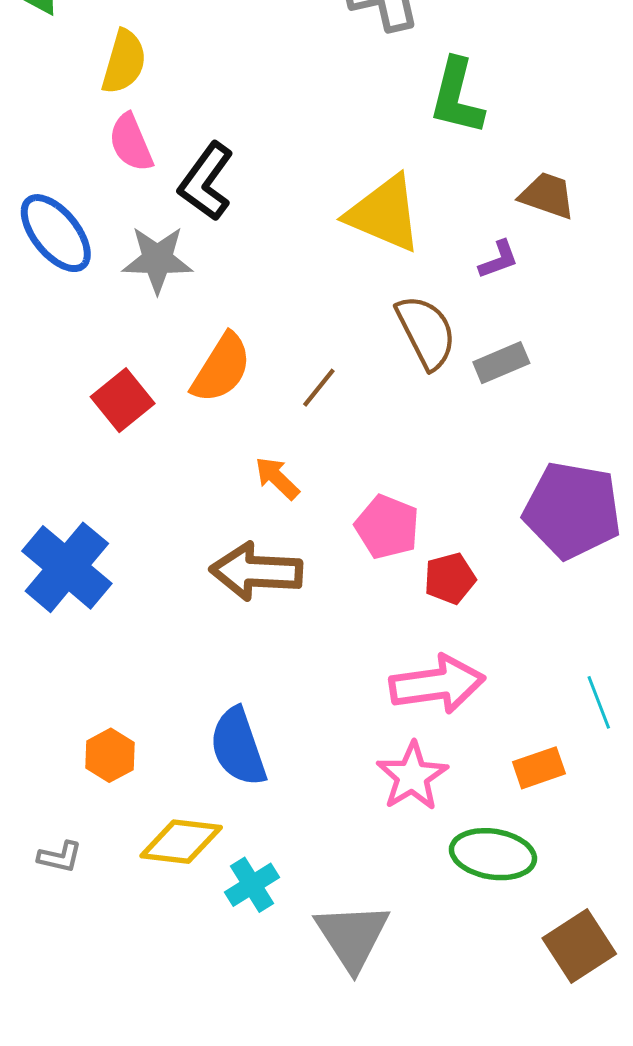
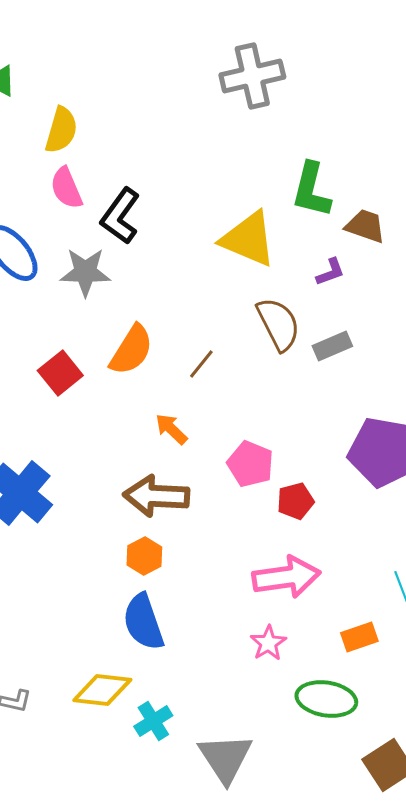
green L-shape: (457, 97) -> (311, 190), moved
orange hexagon: (110, 755) -> (144, 556), moved
pink star: (412, 776) -> (268, 643), size x0.7

